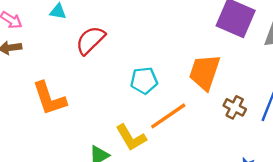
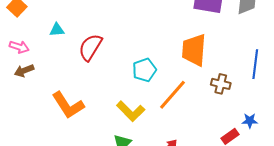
brown cross: (235, 107) -> (221, 84), moved
yellow L-shape: (131, 138) -> (131, 111), moved

